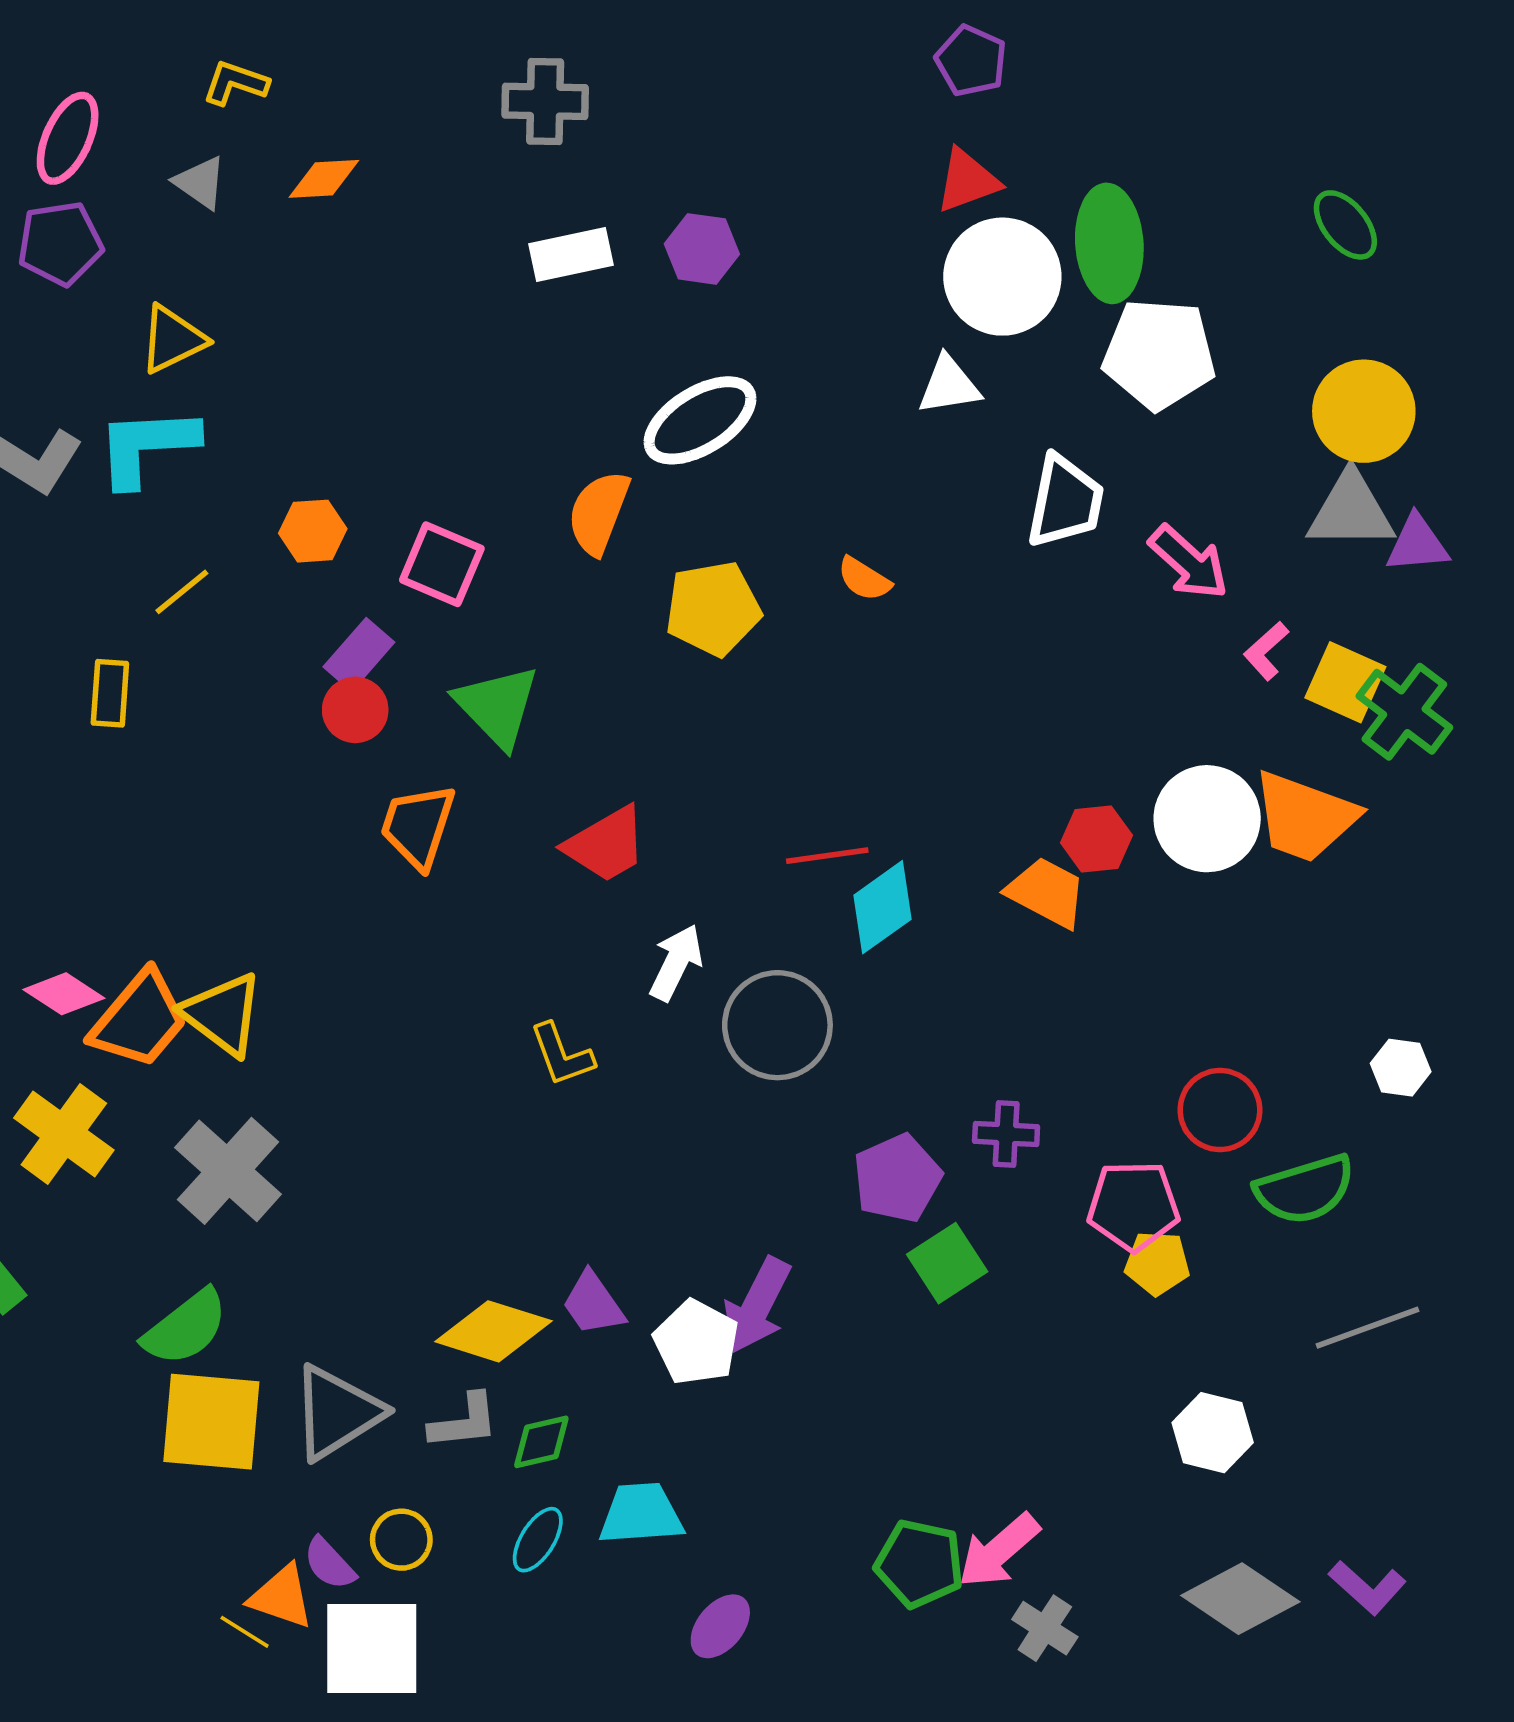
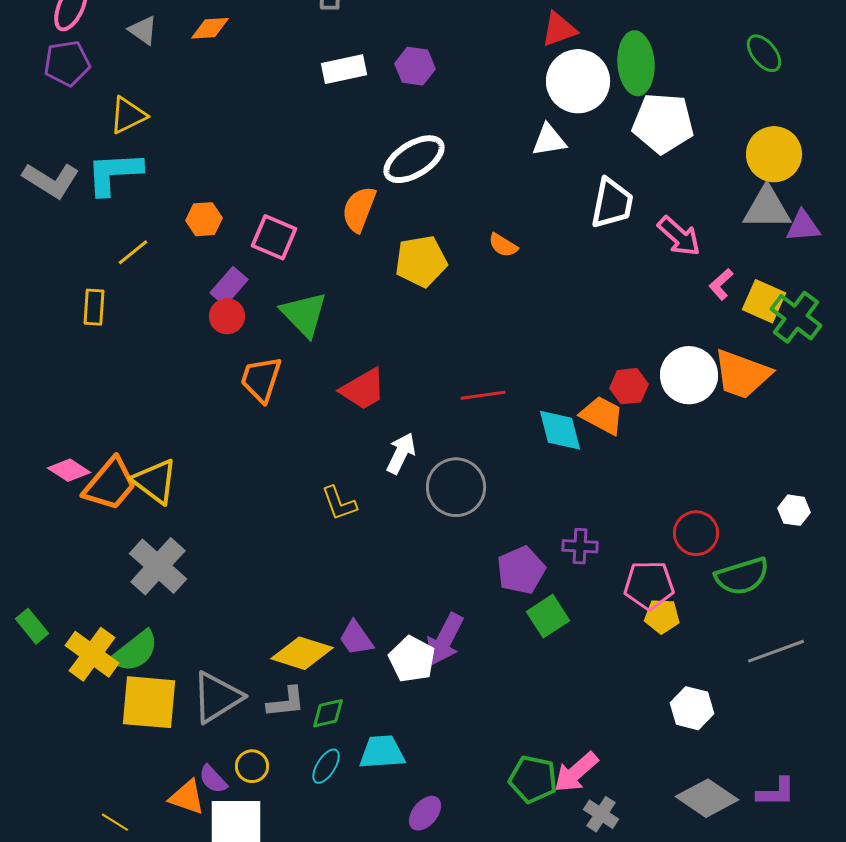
cyan diamond: (883, 907) -> (560, 430), moved, turned -69
yellow cross: (64, 1134) -> (92, 654), moved
purple L-shape: (1367, 1588) -> (776, 792), turned -42
yellow line: (245, 1632) -> (115, 822), moved

